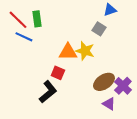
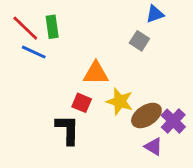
yellow star: (85, 51) -> (120, 101), moved
black L-shape: (48, 92) -> (68, 130), turned -50

